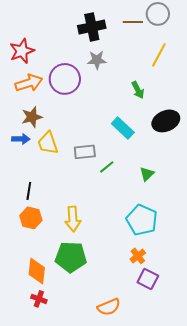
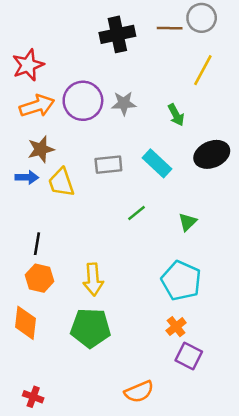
gray star: (97, 60) -> (124, 103), moved
gray rectangle: (85, 152) -> (108, 165), moved
orange diamond: (37, 271) -> (26, 323), moved
red cross: (39, 299) -> (33, 397), moved

